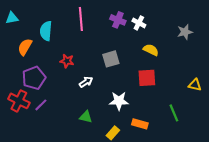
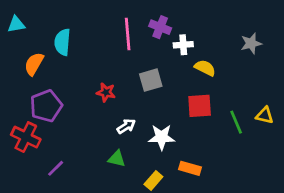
pink line: (81, 19) -> (128, 34), moved
white cross: (139, 23) -> (183, 45), moved, turned -32
red star: (67, 61) -> (106, 92), moved
white arrow: (86, 82) -> (126, 126), moved
purple line: (41, 105) -> (56, 168), moved
green line: (174, 113) -> (236, 122), moved

